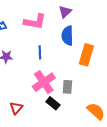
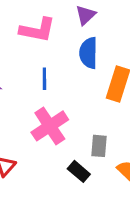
gray rectangle: (67, 87) -> (99, 146), moved
black rectangle: (53, 103) -> (79, 171), moved

